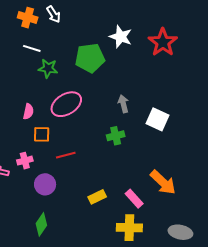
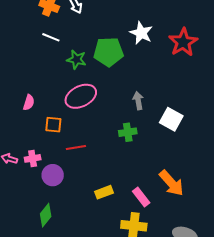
green star: (48, 68) -> (77, 60), moved
pink semicircle: (28, 112) -> (29, 102), moved
pink cross: (25, 161) -> (33, 158), moved

